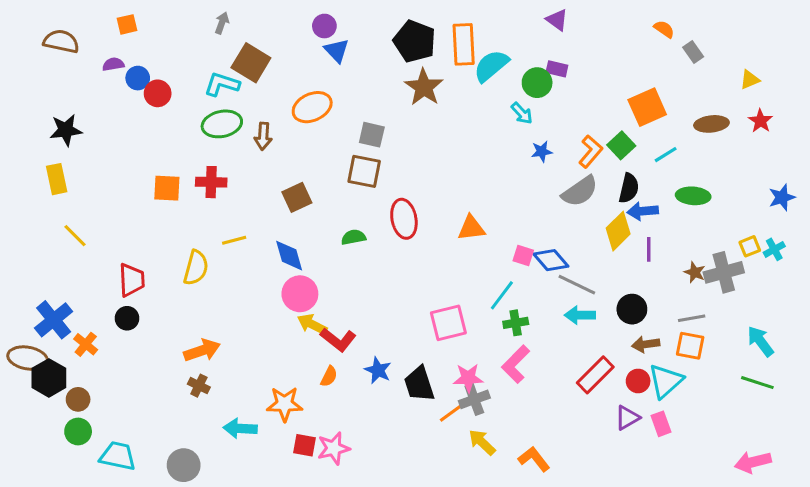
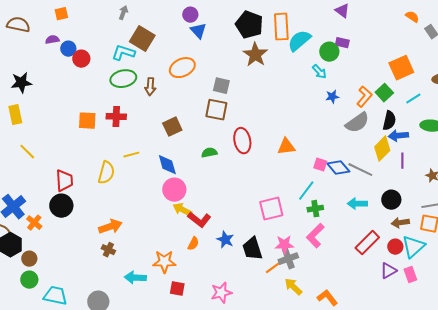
gray line: (577, 285) -> (360, 170), moved
black circle: (127, 318) -> (61, 206), size x1.5
pink star: (334, 448) -> (221, 293), moved

